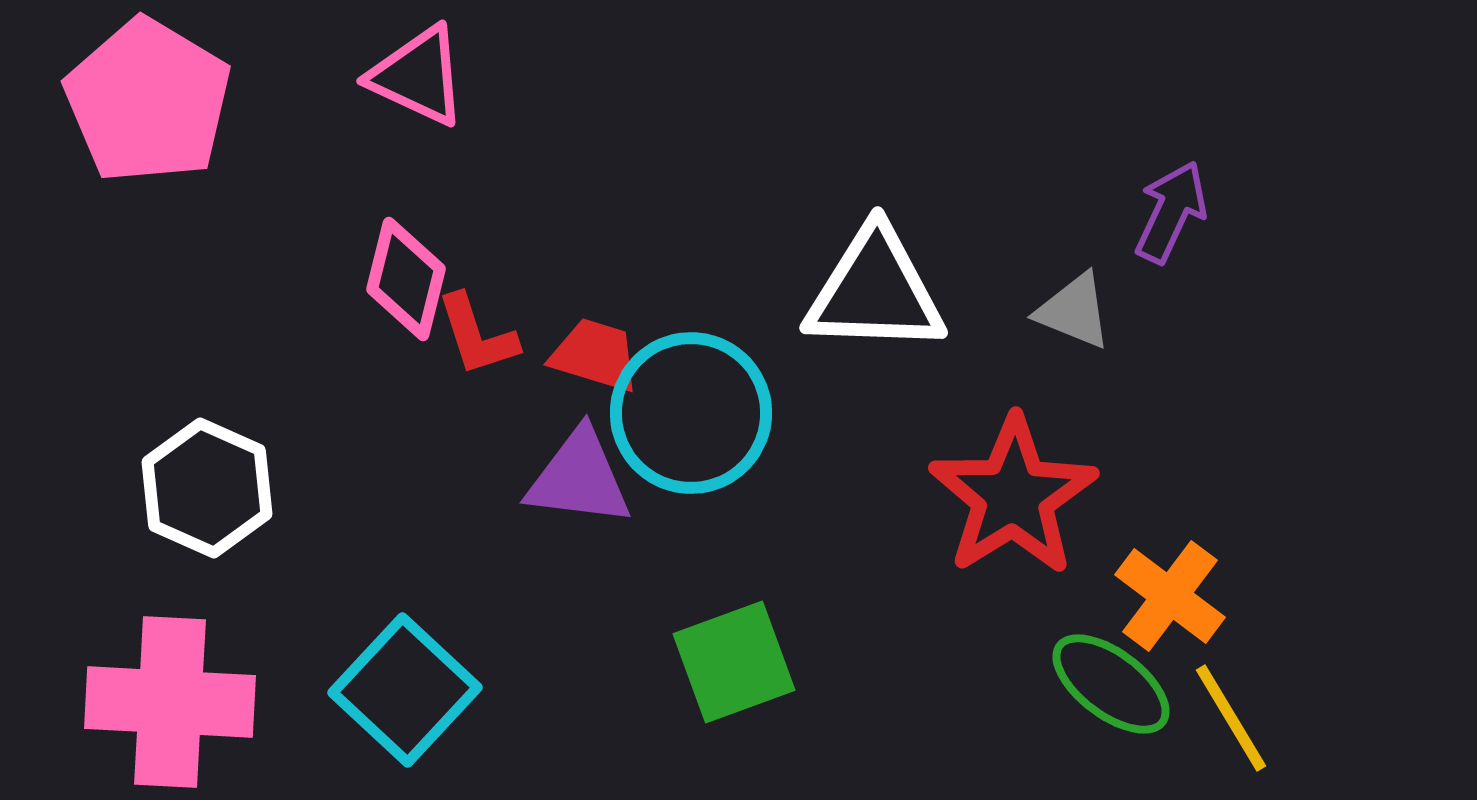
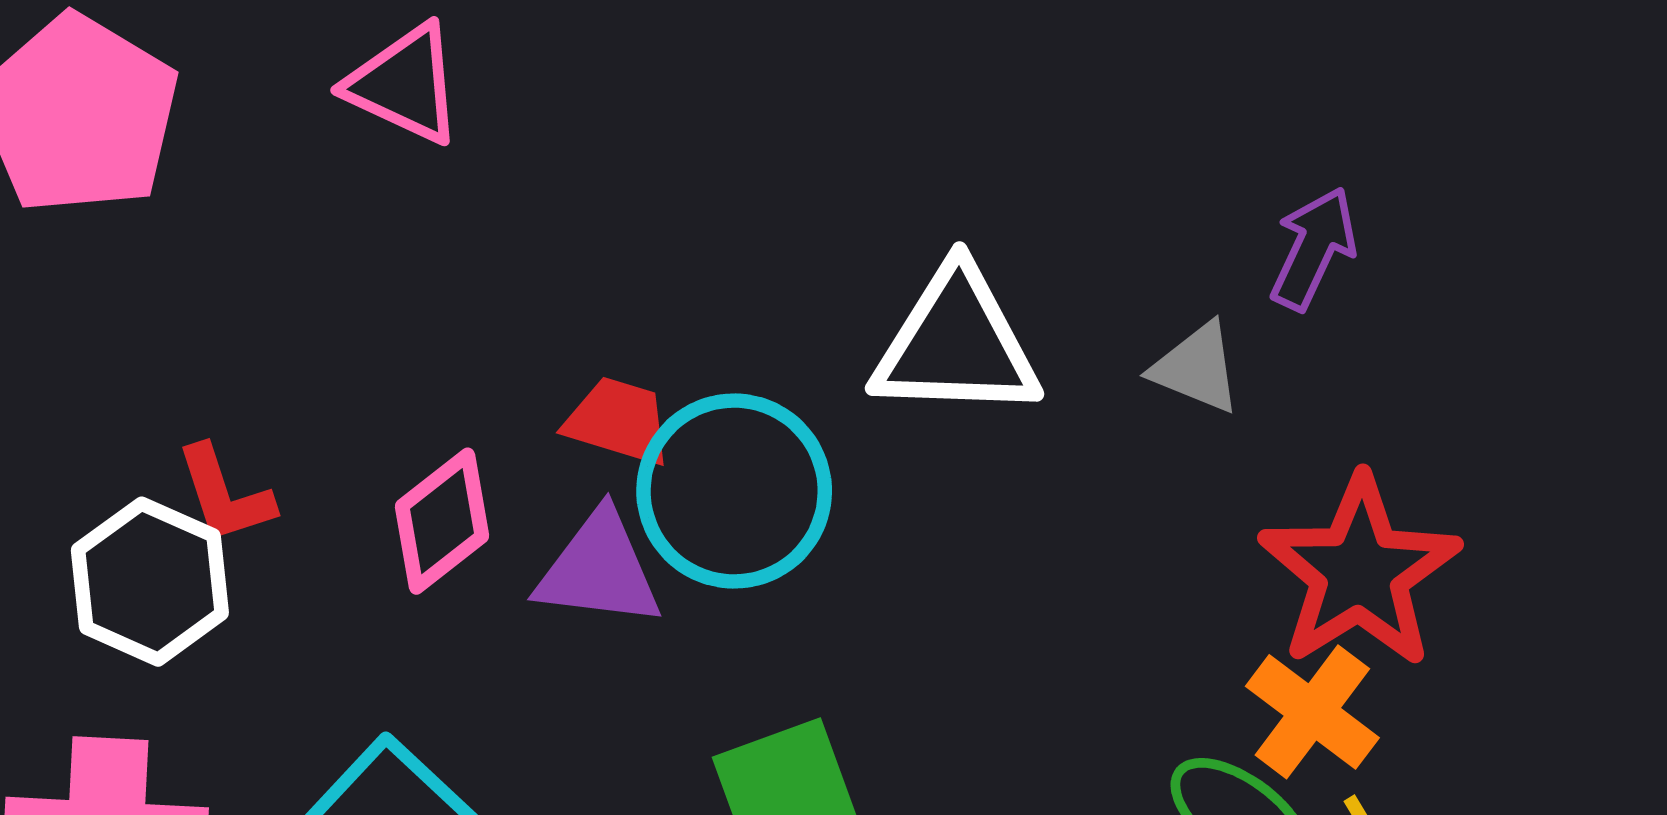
pink diamond: (406, 279) -> (442, 521), moved, turned 38
red L-shape: (477, 335) -> (225, 495), moved
red star: (1013, 496) -> (1359, 572), moved

